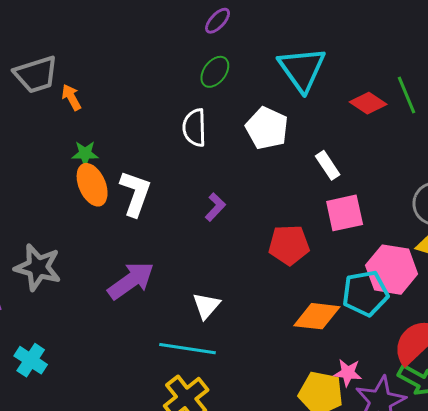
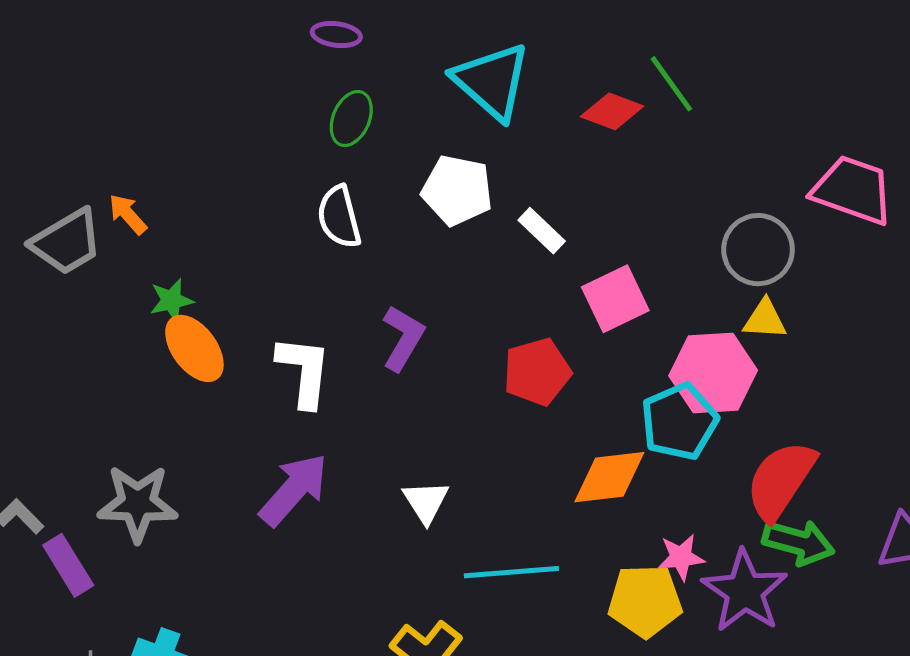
purple ellipse: (218, 21) -> (336, 34), turned 68
gray trapezoid: (36, 74) -> (67, 242), moved
white rectangle: (328, 165) -> (542, 231), moved
white L-shape: (135, 193) -> (304, 371), moved
purple L-shape: (215, 207) -> (403, 338), size x1.4
cyan line: (188, 349) -> (511, 572), moved

